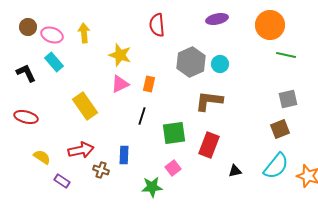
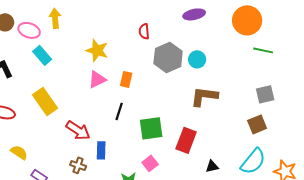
red semicircle: (157, 25) -> (144, 31), moved, size x0.7
yellow arrow: (84, 33) -> (55, 18), moved
cyan rectangle: (54, 62) -> (42, 55), moved
brown L-shape: (209, 101) -> (204, 96), moved
yellow rectangle: (85, 106) -> (45, 101), moved
red arrow: (81, 150) -> (78, 130), moved, turned 45

